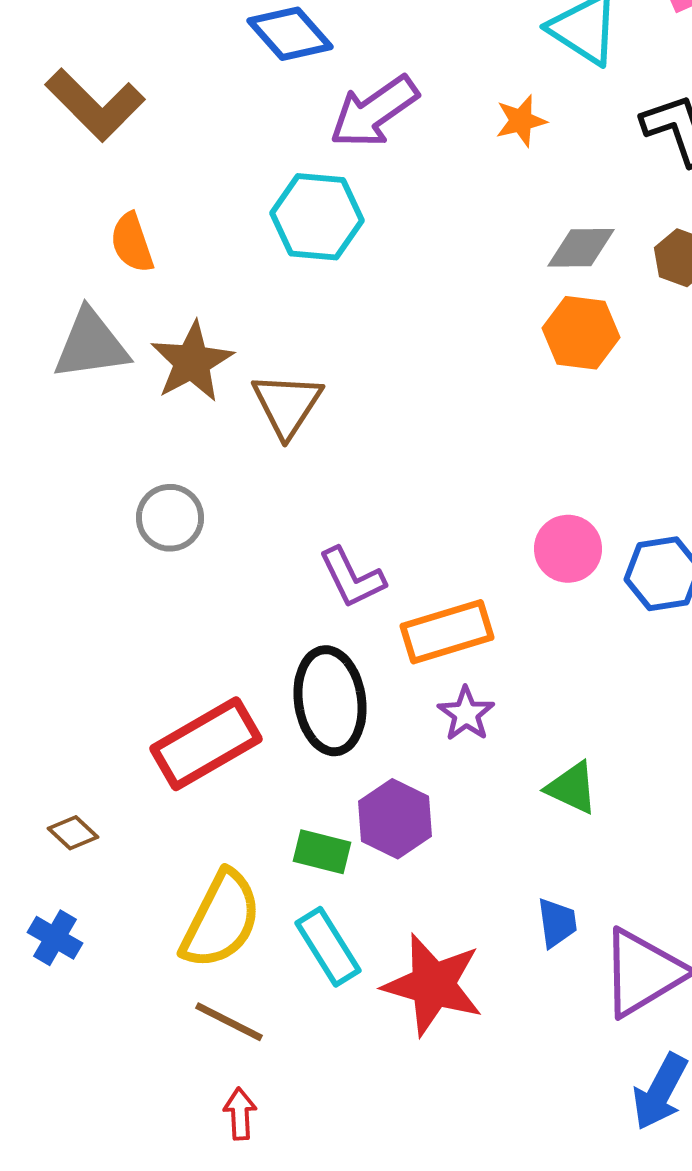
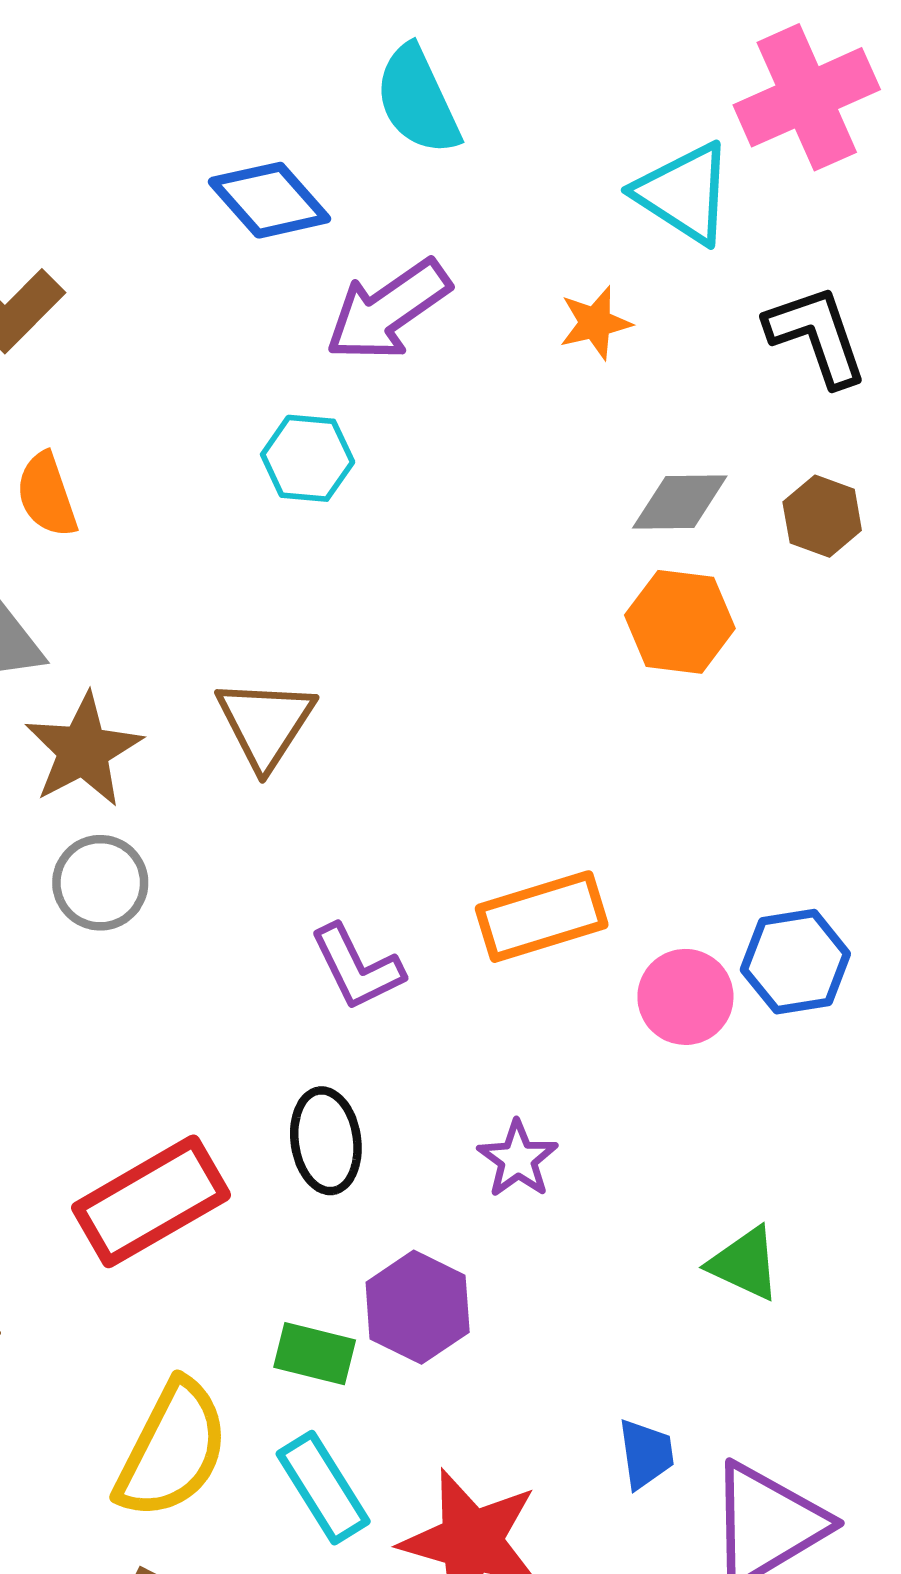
cyan hexagon: (317, 217) -> (308, 458), size x0.7
brown star: (192, 362) -> (83, 750), moved
pink circle: (568, 549) -> (685, 997), moved
orange rectangle: (447, 632) -> (542, 917), moved
black ellipse: (330, 701) -> (326, 1141), size x0.7
green triangle: (572, 788) -> (745, 1263), moved

